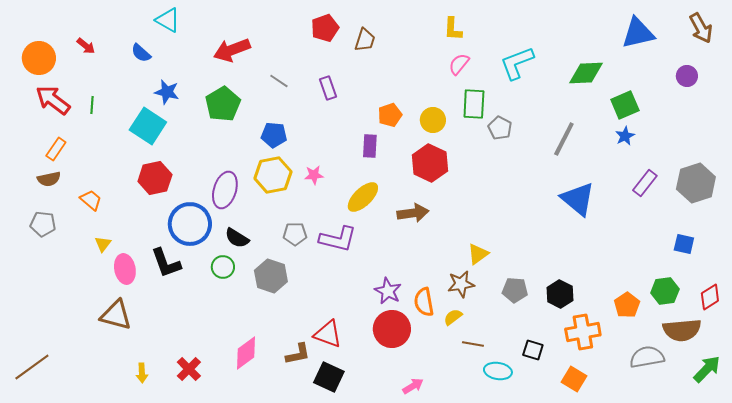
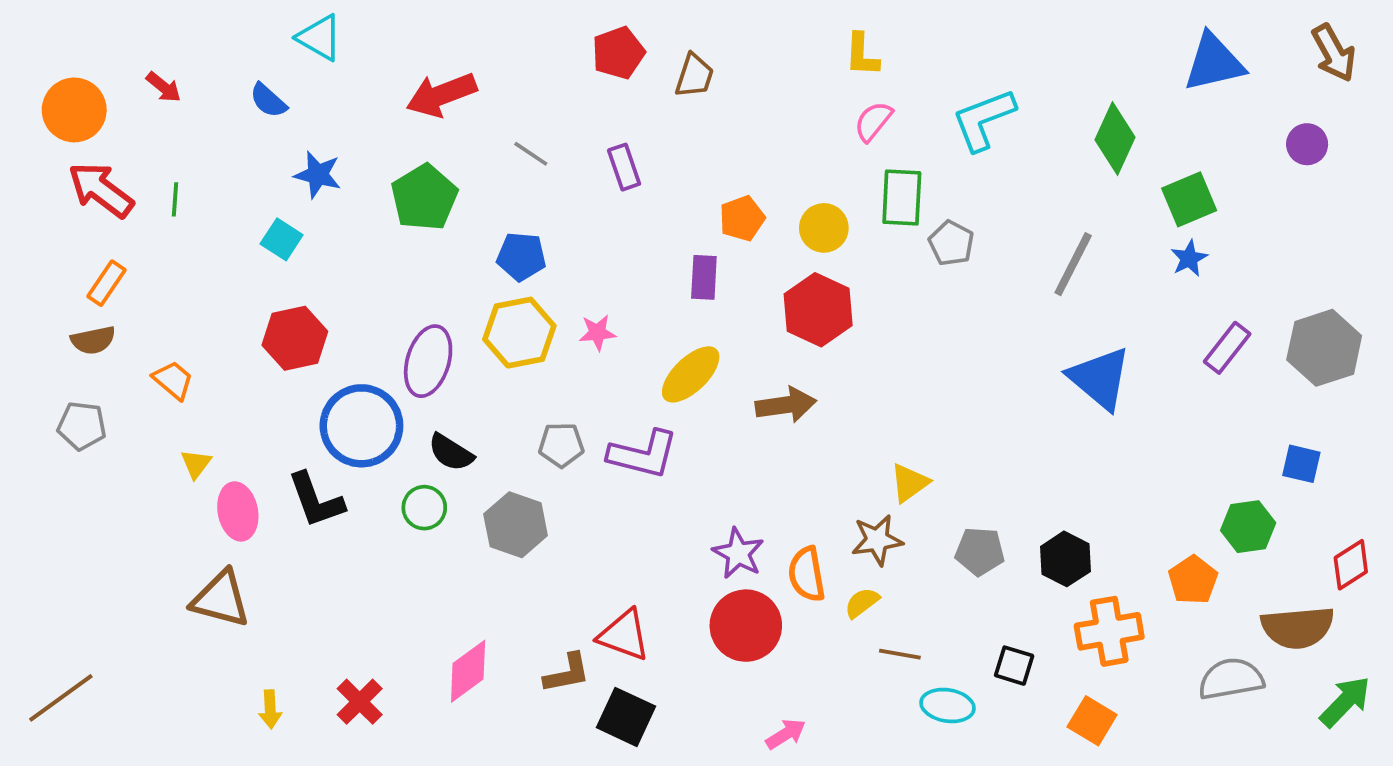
green diamond: (586, 73) -> (1115, 139), turned -63
cyan square: (148, 126) -> (282, 239), size x0.6
green hexagon: (665, 291) -> (1248, 527), moved

